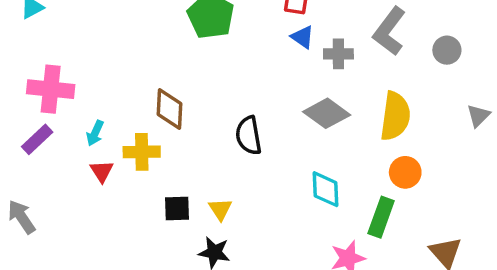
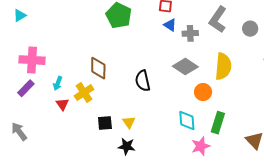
yellow cross: (142, 152) -> (84, 93), turned -30
orange circle: (405, 172) -> (203, 92), moved
cyan diamond: (325, 189) -> (187, 121), moved

